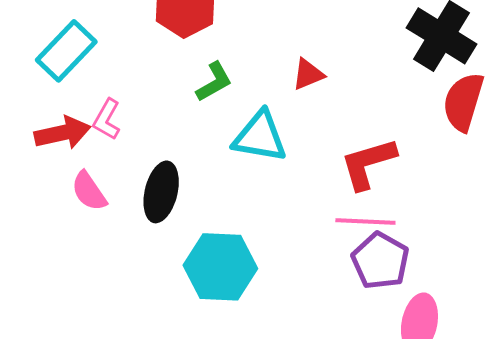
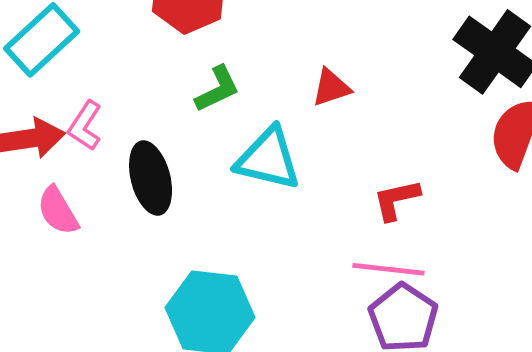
red L-shape: (368, 163) -> (396, 200), size x0.7
black ellipse: (161, 192) -> (151, 178), moved, turned -32

